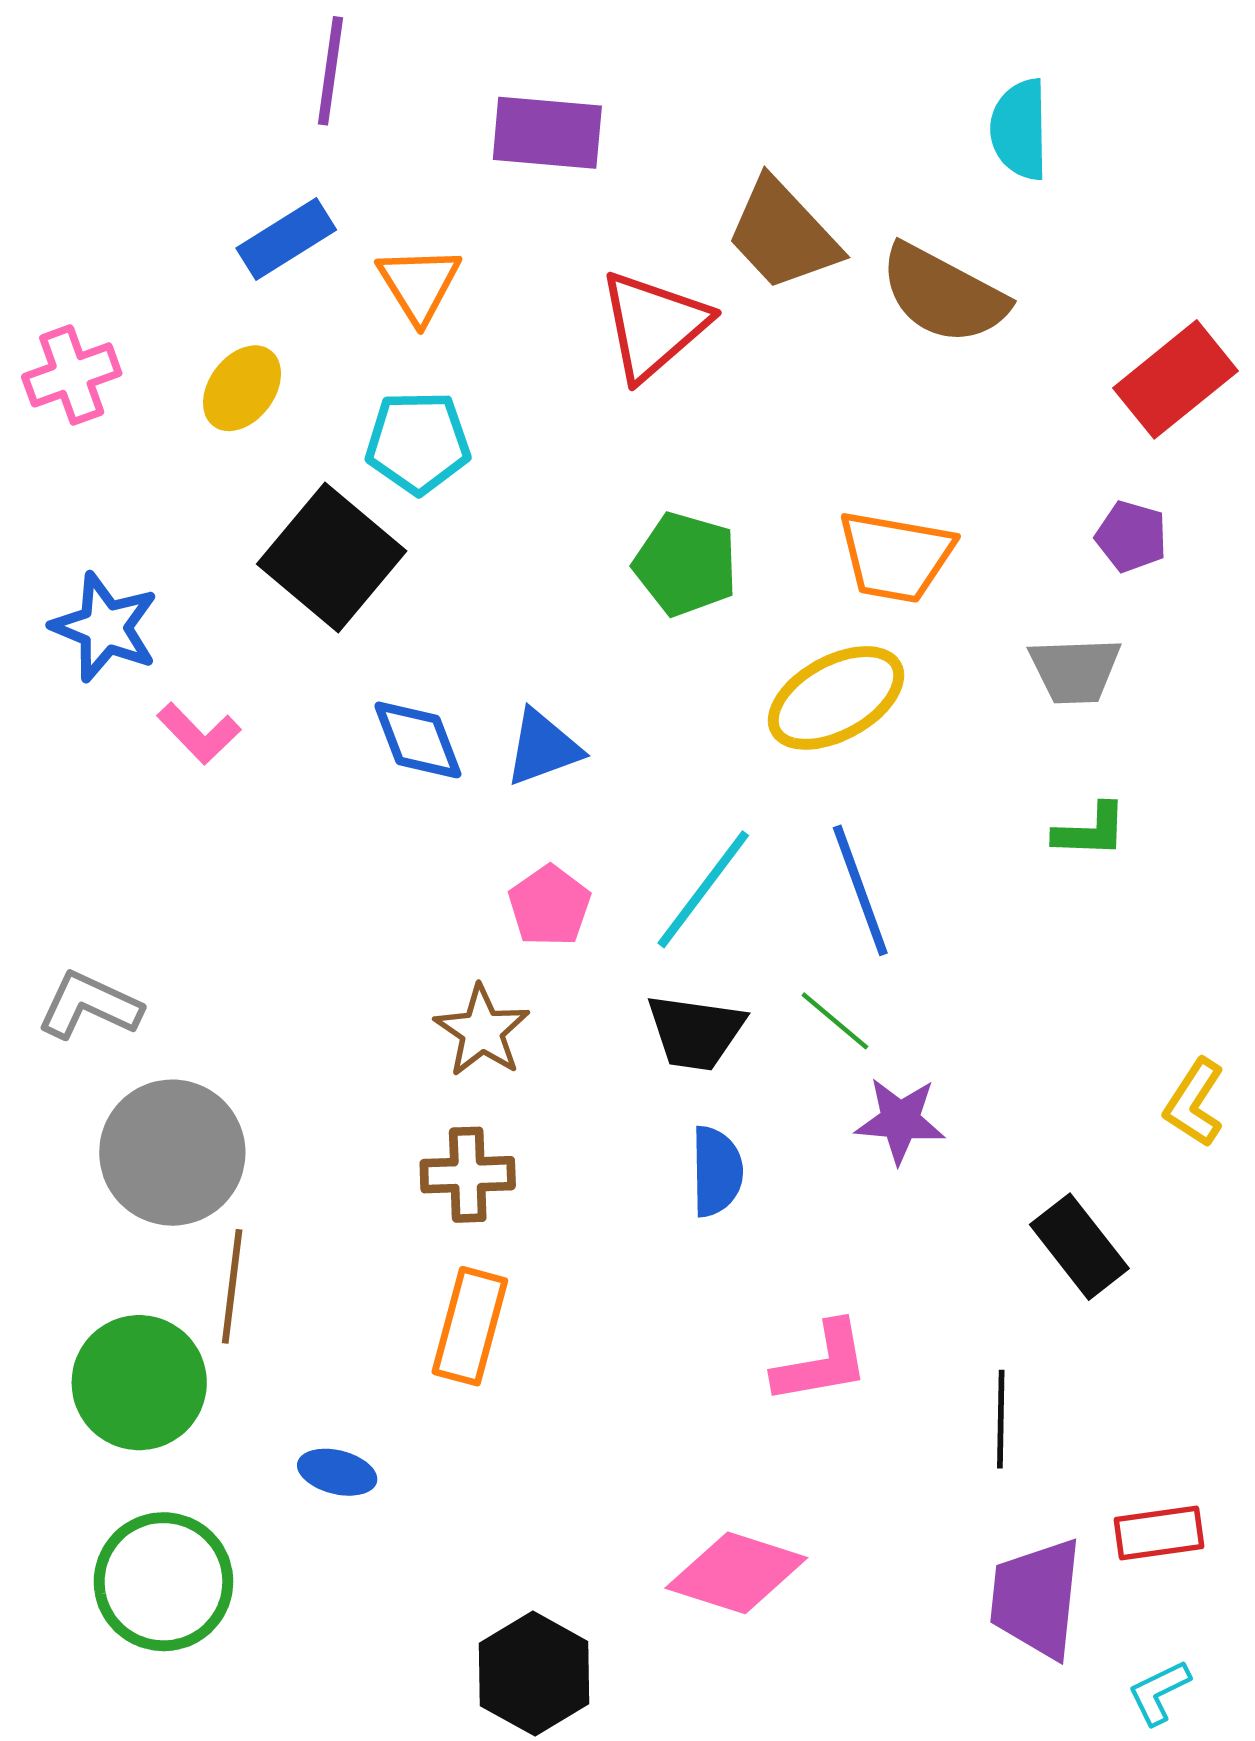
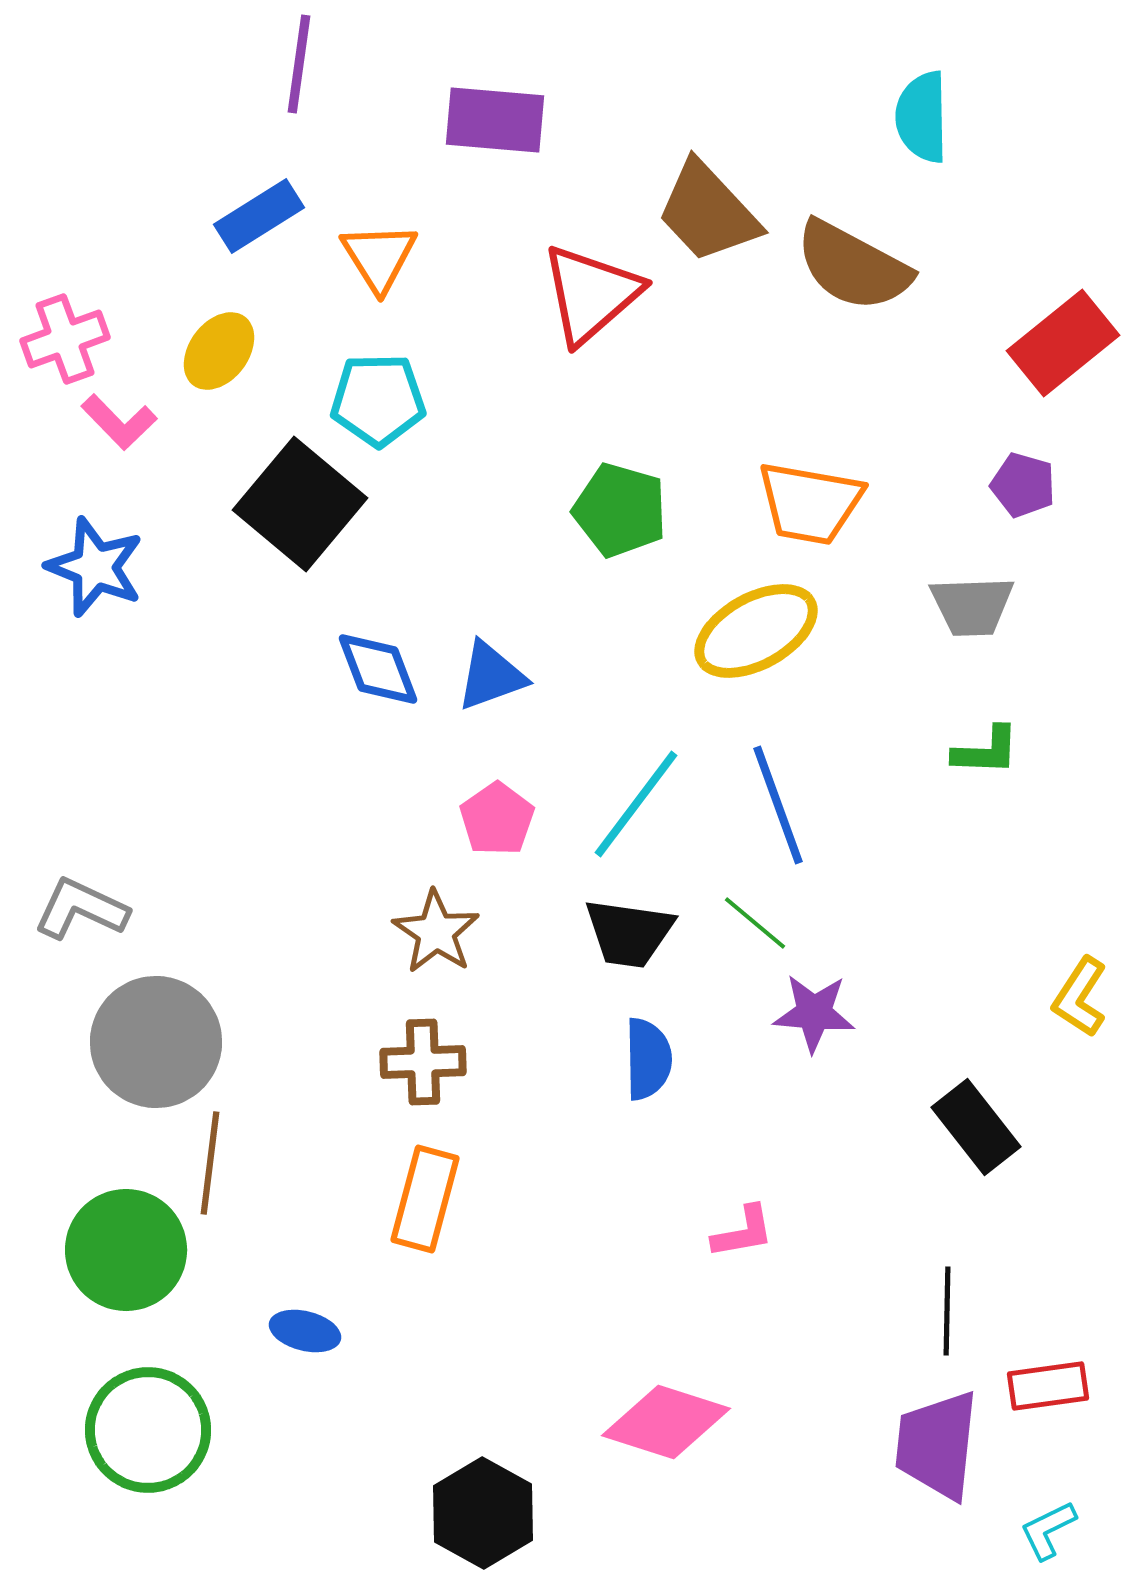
pink L-shape: (199, 733) -> (119, 422), moved
pink L-shape: (822, 1363) -> (743, 1232), size x0.7
black line: (1001, 1419) -> (947, 1311), moved

